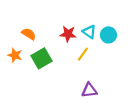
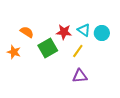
green square: (41, 58) -> (48, 48), moved
purple triangle: (89, 90) -> (80, 76), moved

